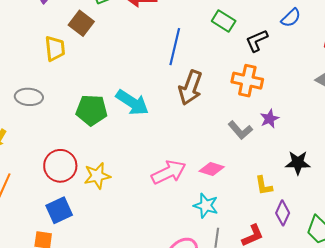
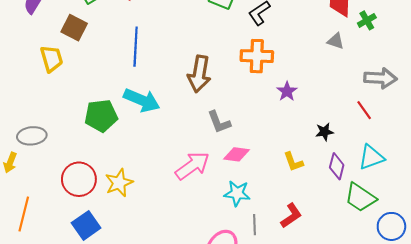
blue line: (175, 47) -> (136, 47), moved
gray ellipse: (29, 97) -> (32, 136), moved
gray L-shape: (240, 130) -> (219, 122), moved, turned 30
black star: (298, 163) -> (325, 132), size x0.7
purple diamond: (283, 213) -> (337, 166), moved

